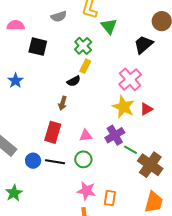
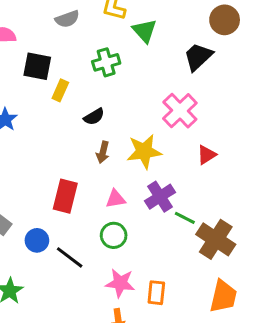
green cross: (83, 46) -> (106, 62), turned 30
yellow rectangle: (85, 66) -> (60, 90), moved
brown arrow: (63, 103) -> (103, 152), moved
yellow star: (123, 107) -> (144, 151), moved, turned -30
black line: (55, 162) -> (70, 257), moved, turned 30

